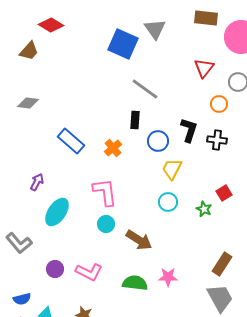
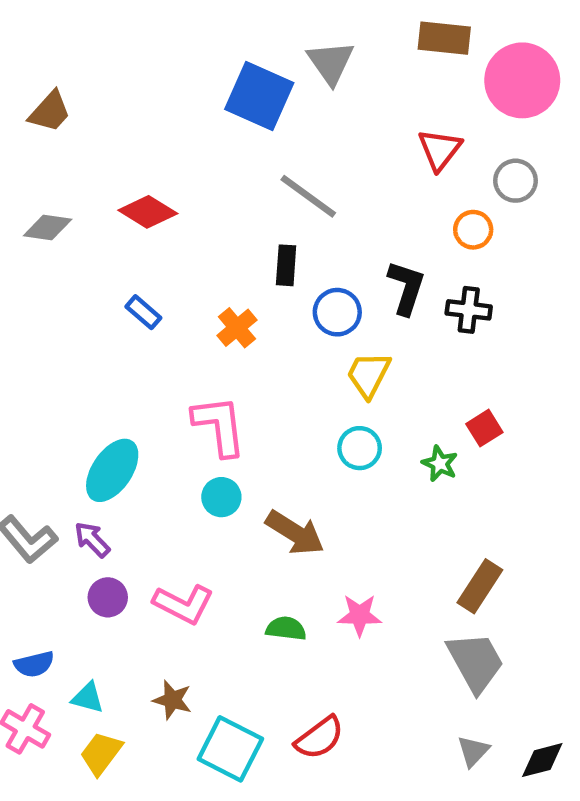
red diamond: (51, 25) -> (148, 212), moved
blue rectangle: (71, 141) -> (143, 312), size x0.6
purple arrow: (37, 182) -> (92, 539), moved, turned -72
green semicircle: (135, 283) -> (286, 629), size x0.7

